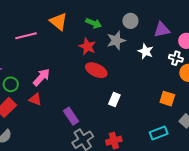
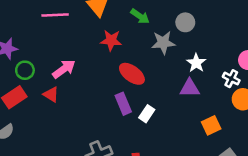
purple triangle: (162, 30) -> (190, 88), moved
red star: (87, 46) -> (111, 40), moved, turned -30
orange square: (167, 99) -> (211, 125), turned 35
purple rectangle: (71, 116) -> (123, 104), moved

